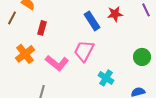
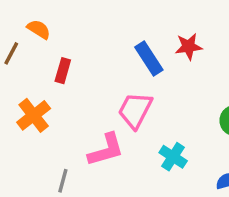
pink L-shape: (57, 63) -> (106, 150), moved, turned -55

